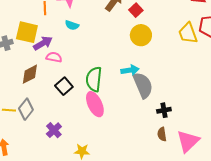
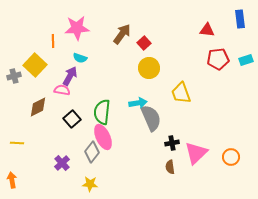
yellow square: (27, 32) -> (35, 65), turned 30
yellow trapezoid: (188, 33) -> (181, 93), moved
purple arrow: (43, 43) -> (70, 76), moved, turned -30
gray diamond: (26, 109) -> (92, 152), moved
pink triangle: (188, 141) -> (196, 153), moved

